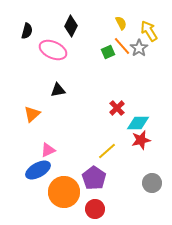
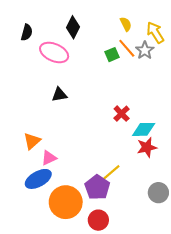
orange triangle: (32, 114) -> (32, 141), moved
yellow line: (107, 151) -> (111, 173), moved

